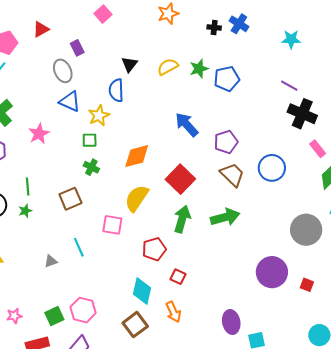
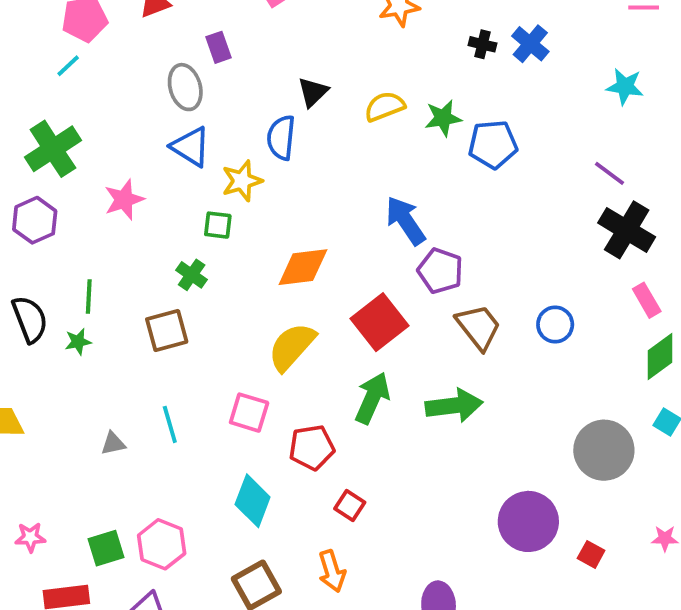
purple pentagon: (226, 142) -> (440, 271), moved, turned 30
green cross: (91, 167) -> (192, 275), moved
blue circle: (272, 168) -> (555, 325), size x0.7
pink square: (112, 225) -> (249, 413), moved
cyan diamond: (142, 291) -> (253, 501), moved

